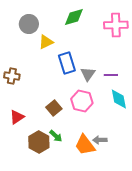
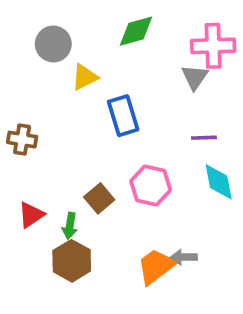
gray triangle: (88, 74) -> (195, 77), moved
green arrow: (56, 136) -> (70, 226), moved, turned 56
orange trapezoid: (85, 145) -> (156, 266), turned 90

